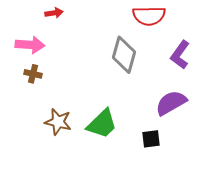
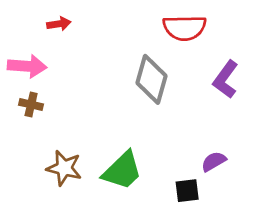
purple semicircle: (171, 103) -> (214, 161), moved, size x0.6

